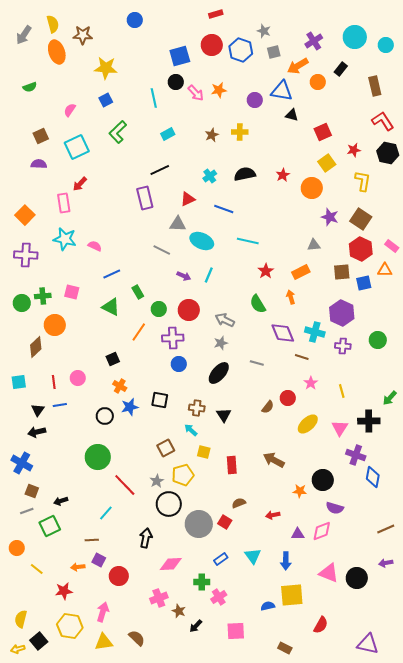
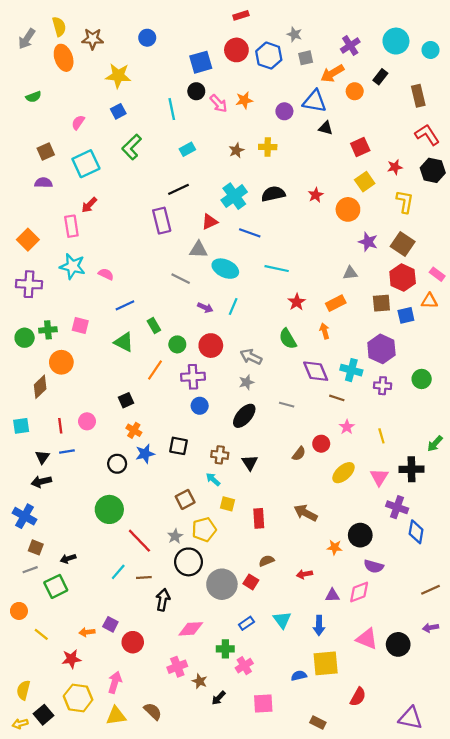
blue circle: (135, 20) -> (147, 38), moved
cyan cross: (210, 176) -> (234, 196), size x1.6
brown line: (92, 540) -> (144, 578), moved

